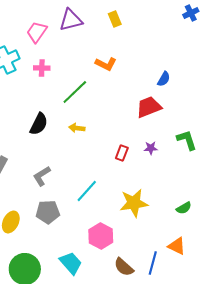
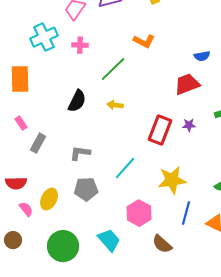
blue semicircle: (164, 79) -> (202, 56), turned 49
red rectangle: (122, 153) -> (160, 130), size x1.8
gray L-shape: (42, 176) -> (80, 153), turned 40
blue line: (153, 263) -> (186, 213), moved

